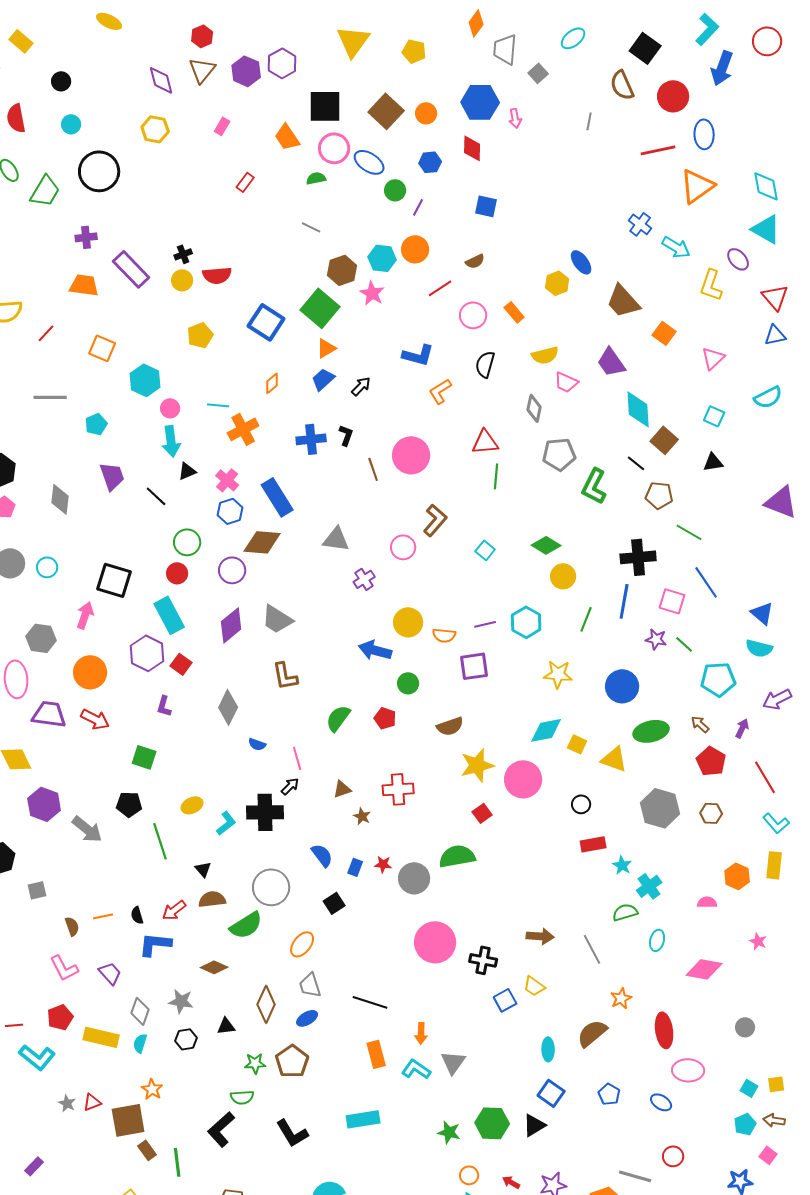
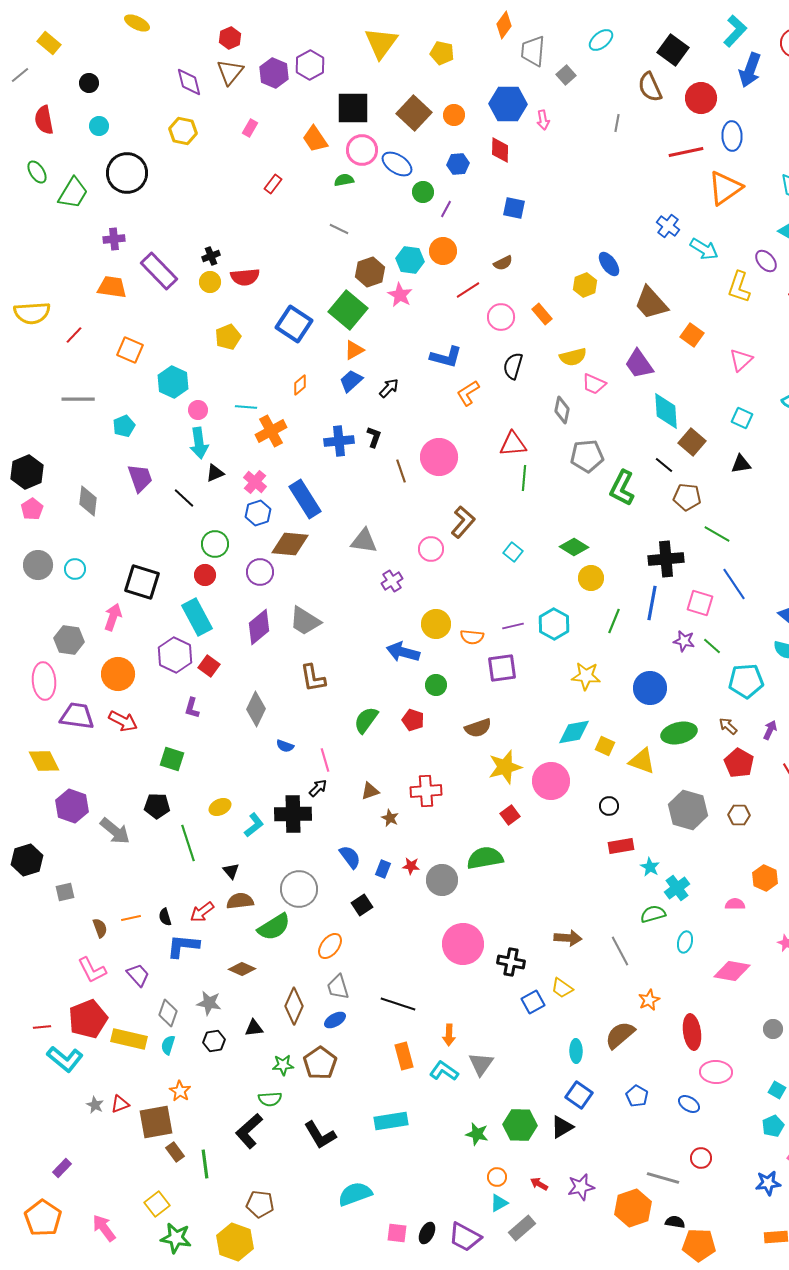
red pentagon: (60, 1017) -> (88, 1019), size x1.5

